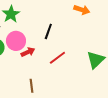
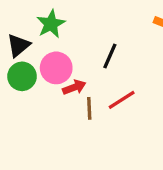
brown line: (31, 86) -> (89, 108), moved

